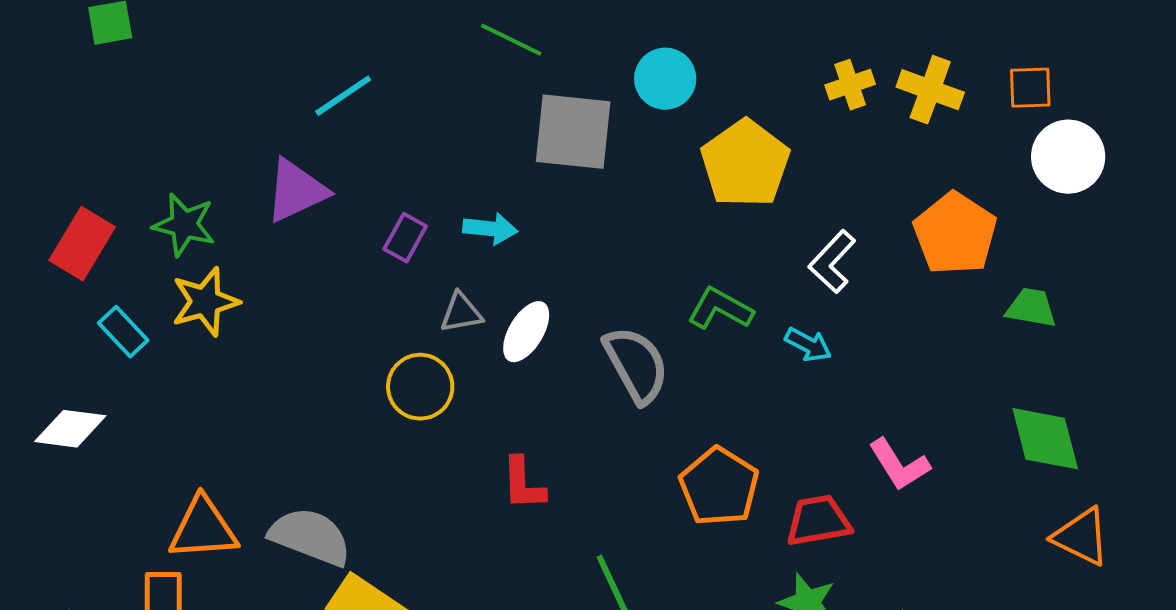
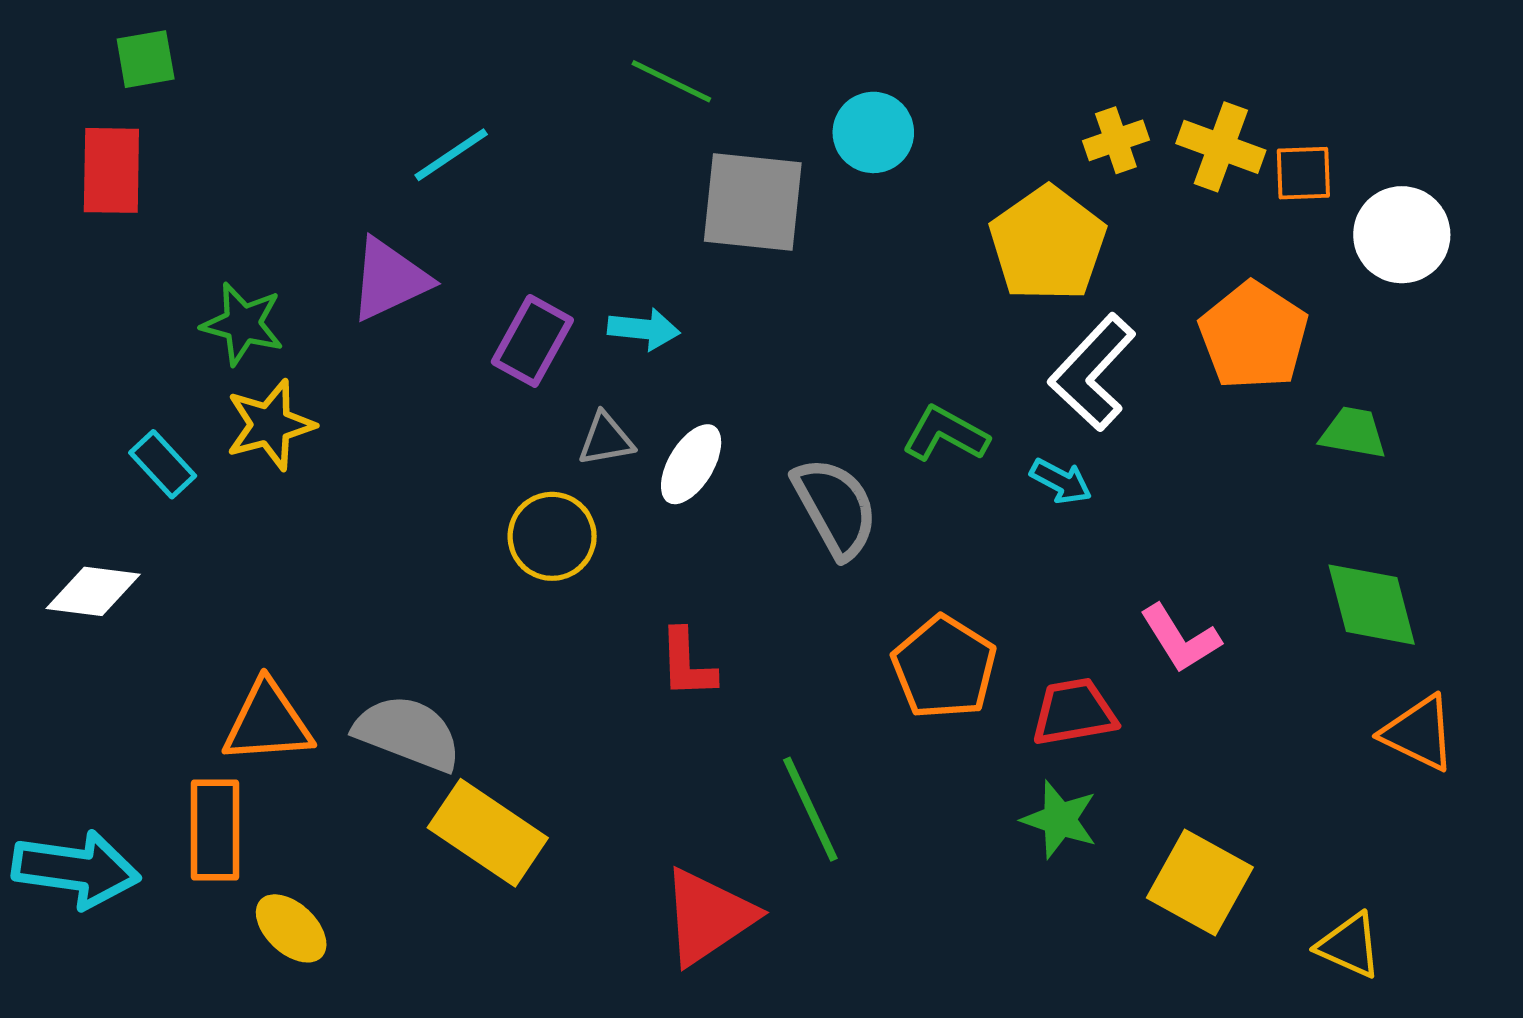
orange square: (1030, 88) -> (1303, 173), moved
yellow pentagon: (745, 164) -> (1048, 244), moved
purple rectangle: (405, 238) -> (532, 341), size x1.4
red rectangle: (82, 244) -> (111, 170), moved, turned -30
white L-shape: (832, 262) -> (1092, 372), size x1.4

